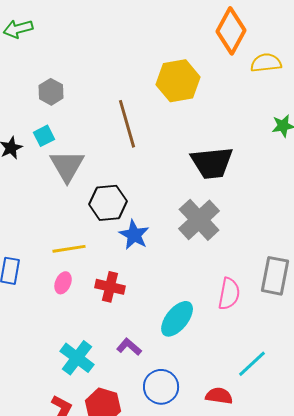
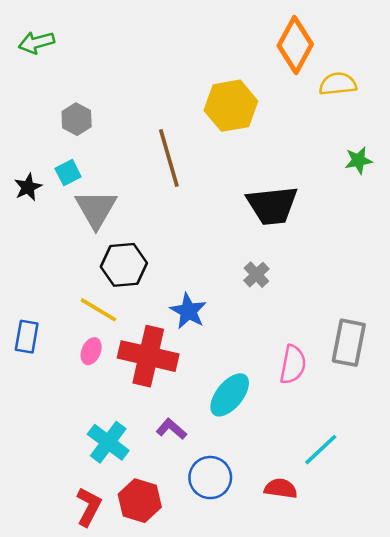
black hexagon: (108, 203) -> (124, 265), moved
gray cross: (199, 220) -> (256, 275), size x0.5
blue star: (134, 235) -> (188, 311), moved
yellow line: (69, 249) -> (98, 310), turned 40
red cross: (110, 287) -> (148, 356), size x1.6

